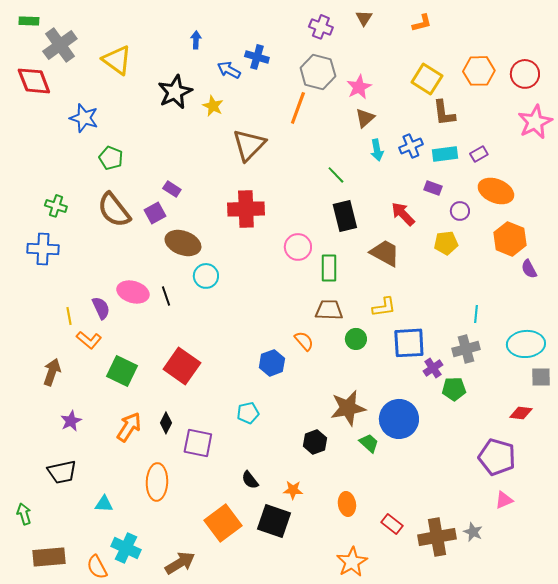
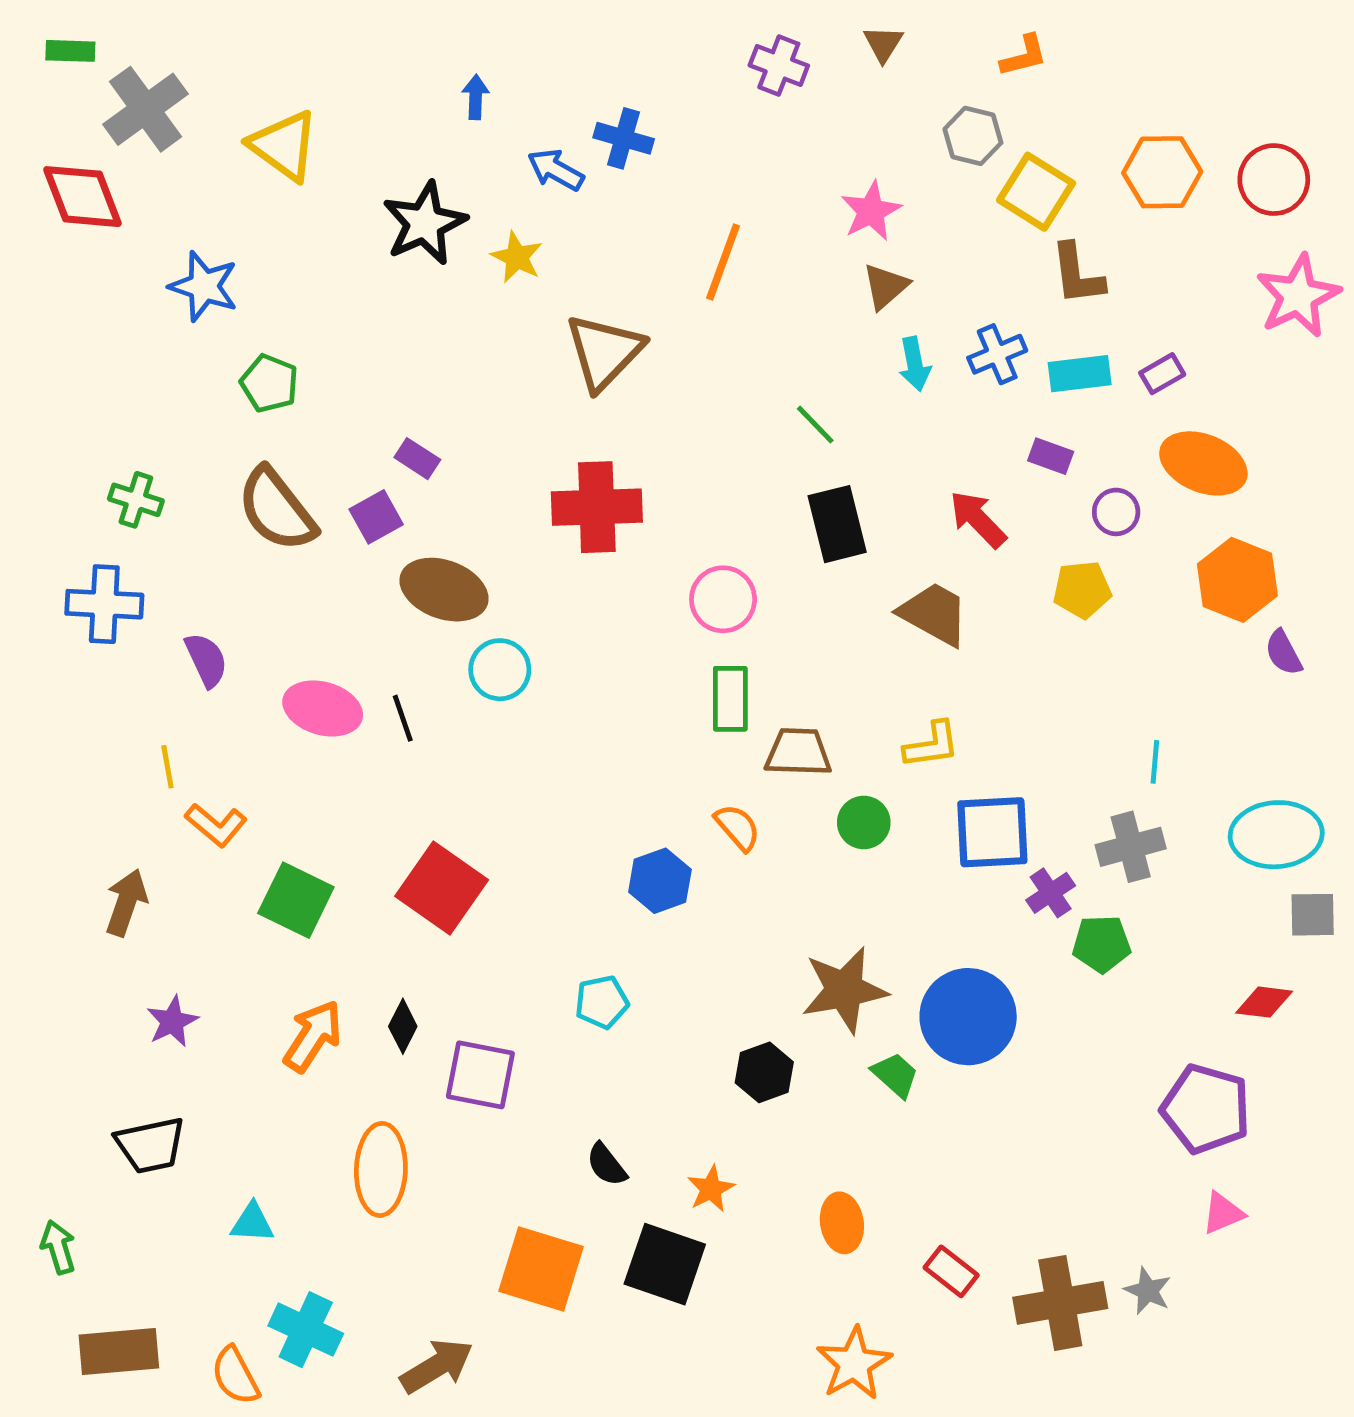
gray hexagon: (318, 72) -> (973, 136), moved, size x0.7
green rectangle: (329, 268) -> (730, 699), moved
purple semicircle: (101, 308) -> (206, 660), moved
orange star: (293, 490) -> (711, 1189), turned -30
orange square: (223, 523) -> (541, 1269), turned -36

